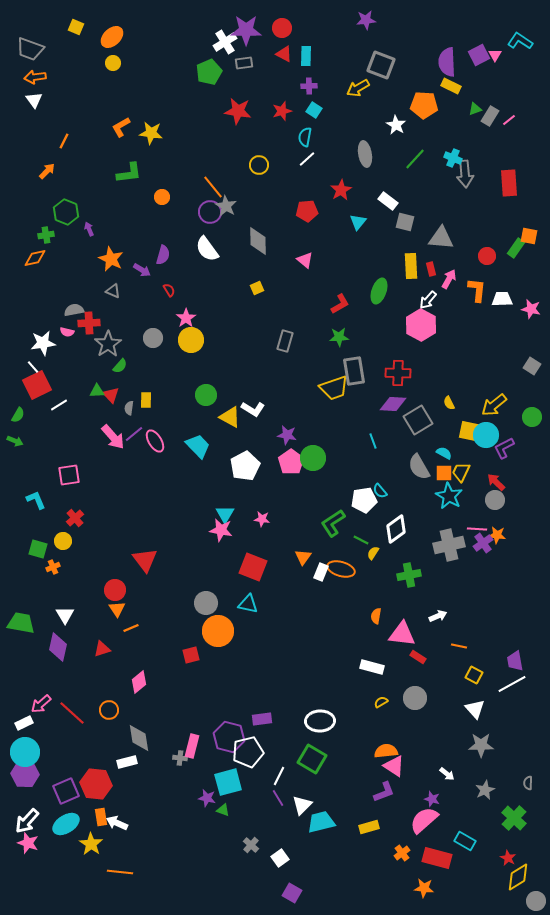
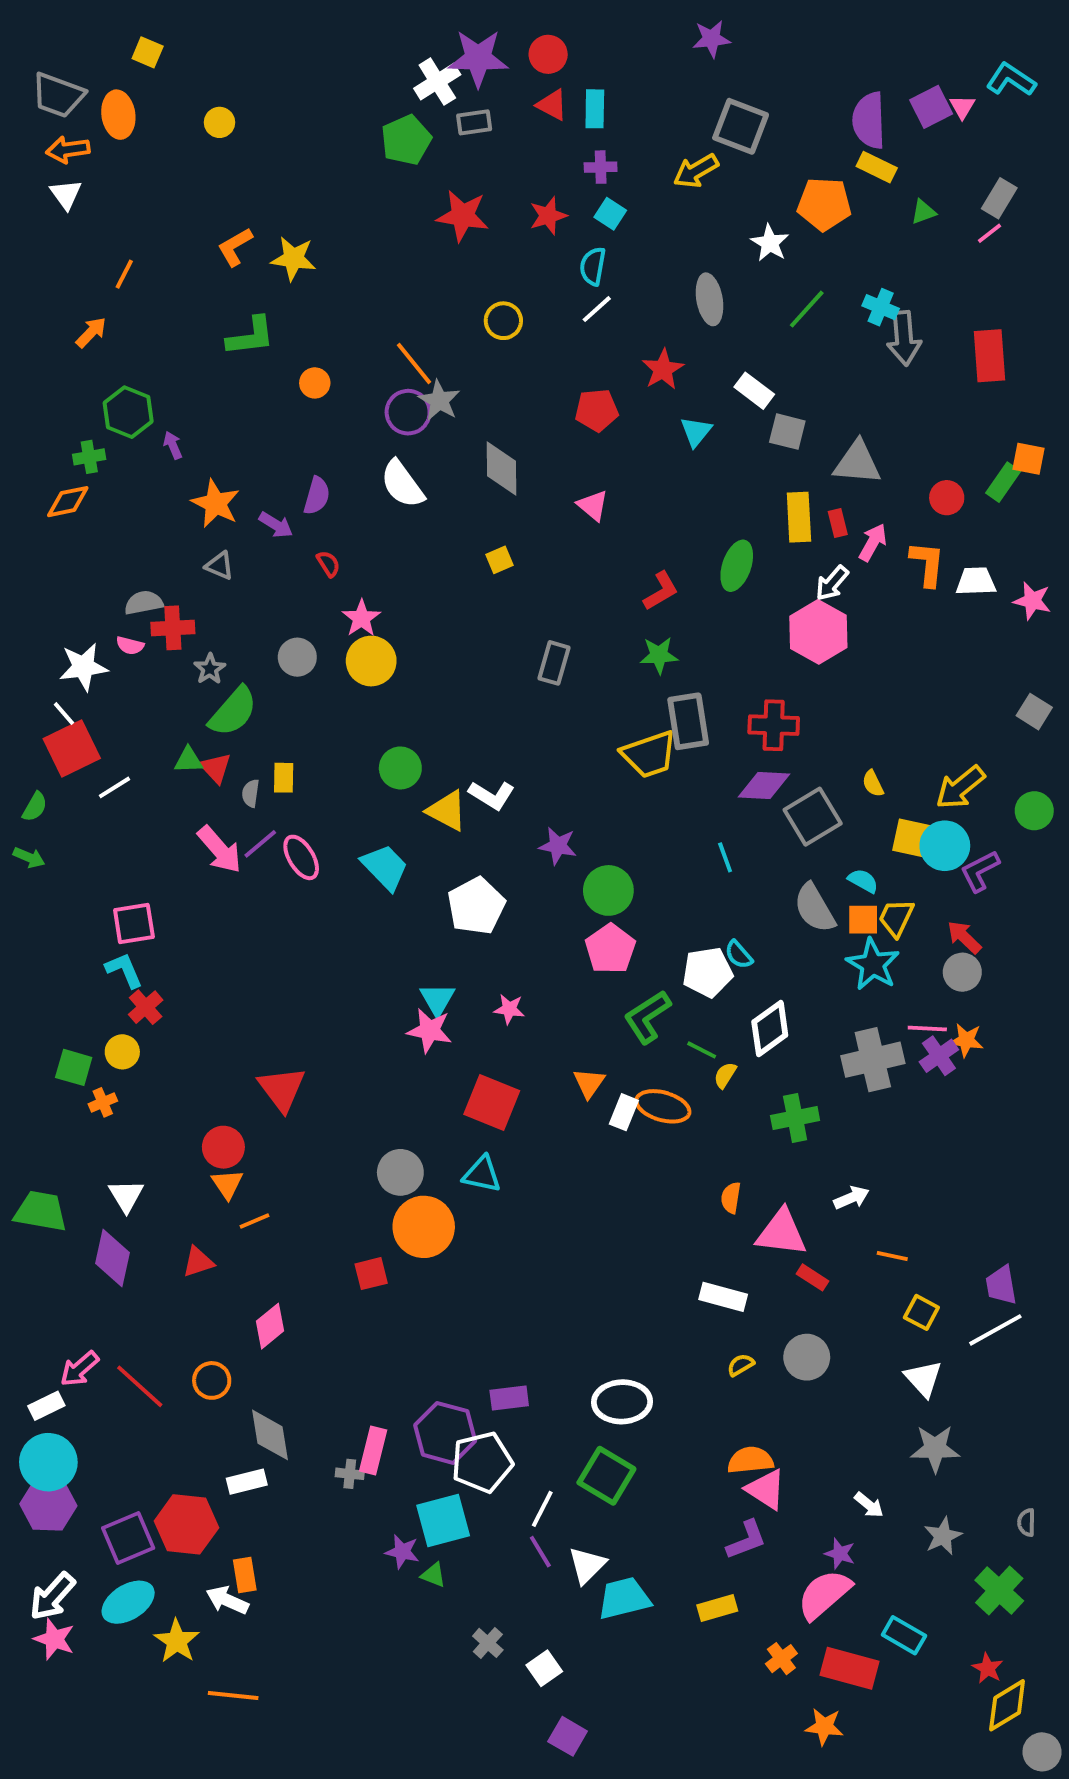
orange ellipse: (112, 37) -> (118, 115), moved, turned -55
gray rectangle: (490, 116) -> (999, 198), moved
gray star: (108, 344) -> (210, 669), size x0.6
green semicircle: (120, 366) -> (233, 712), size x1.8
pink pentagon: (291, 462) -> (610, 949), moved
cyan L-shape: (36, 500) -> (124, 970), moved
orange rectangle: (101, 817) -> (245, 1575), moved

